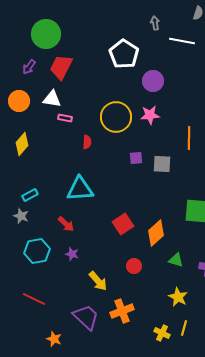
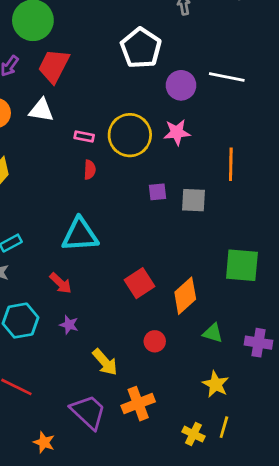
white line: (182, 41) -> (227, 77), moved
pink rectangle: (65, 118) -> (84, 137), moved

